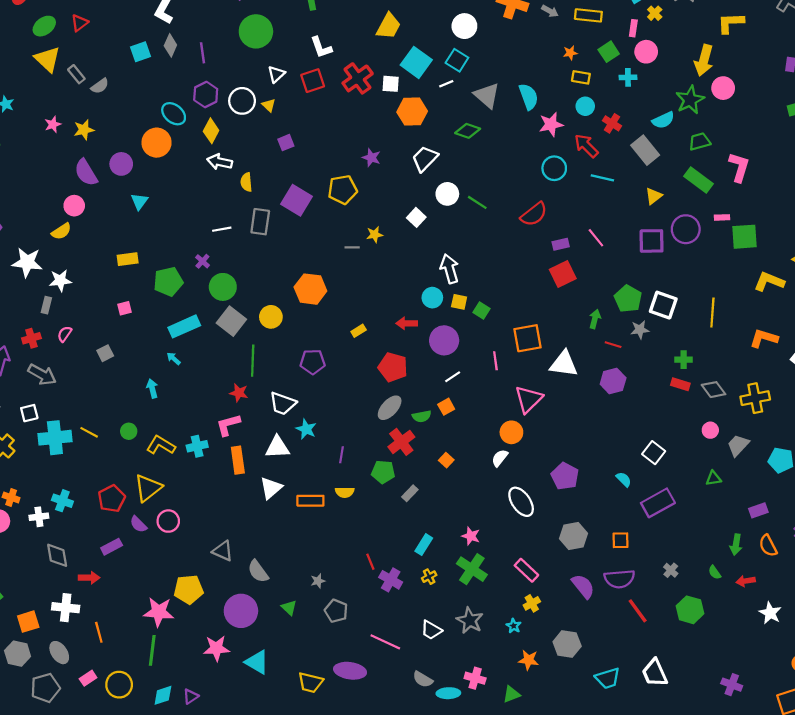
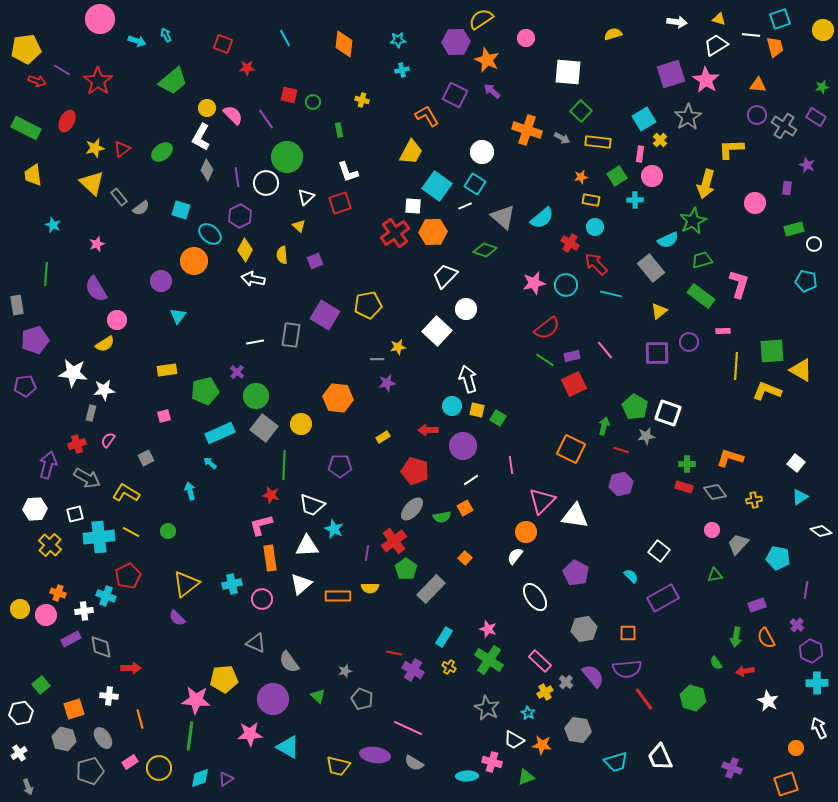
green ellipse: (44, 26) -> (162, 152), moved
cyan square: (140, 52) -> (181, 210), moved, turned 36
red cross: (358, 78) -> (395, 233), moved
pink circle: (723, 88) -> (755, 203), moved
cyan semicircle: (529, 97) -> (542, 218), turned 70
white circle: (242, 101) -> (266, 183), moved
red cross: (612, 123) -> (570, 243), moved
pink star: (551, 124) -> (534, 283), moved
yellow star: (84, 130) -> (95, 148), moved
purple star: (371, 158) -> (387, 383), moved, turned -30
purple semicircle: (86, 173) -> (96, 289), moved
yellow semicircle: (246, 182) -> (282, 255), moved
green line: (477, 202) -> (545, 360), moved
white square: (416, 217) -> (437, 331), size x1.6
purple circle: (686, 229) -> (689, 342), size x0.7
green square: (745, 237) -> (772, 351), moved
yellow line: (712, 313) -> (736, 366), moved
orange square: (527, 338) -> (571, 449), moved, turned 36
orange L-shape: (764, 338) -> (730, 458), moved
white triangle: (564, 364) -> (575, 516), moved
yellow cross: (755, 398) -> (754, 500), size x0.6
red cross: (401, 442) -> (394, 541), moved
yellow L-shape: (161, 445) -> (126, 493), moved
cyan cross: (197, 446) -> (232, 584), moved
green pentagon: (383, 472) -> (406, 569), turned 30
gray rectangle: (410, 493) -> (431, 589), size x1.8
red pentagon: (112, 499) -> (128, 576), moved
pink circle: (168, 521) -> (262, 599), moved
purple rectangle: (112, 547) -> (71, 639), moved
red line: (370, 562) -> (394, 653), turned -56
gray cross: (671, 570) -> (566, 682), moved
yellow cross: (429, 577) -> (449, 667), turned -32
white cross: (66, 608) -> (109, 696), size x0.7
white trapezoid: (431, 630) -> (514, 740), moved
gray semicircle: (423, 679) -> (414, 763), moved

